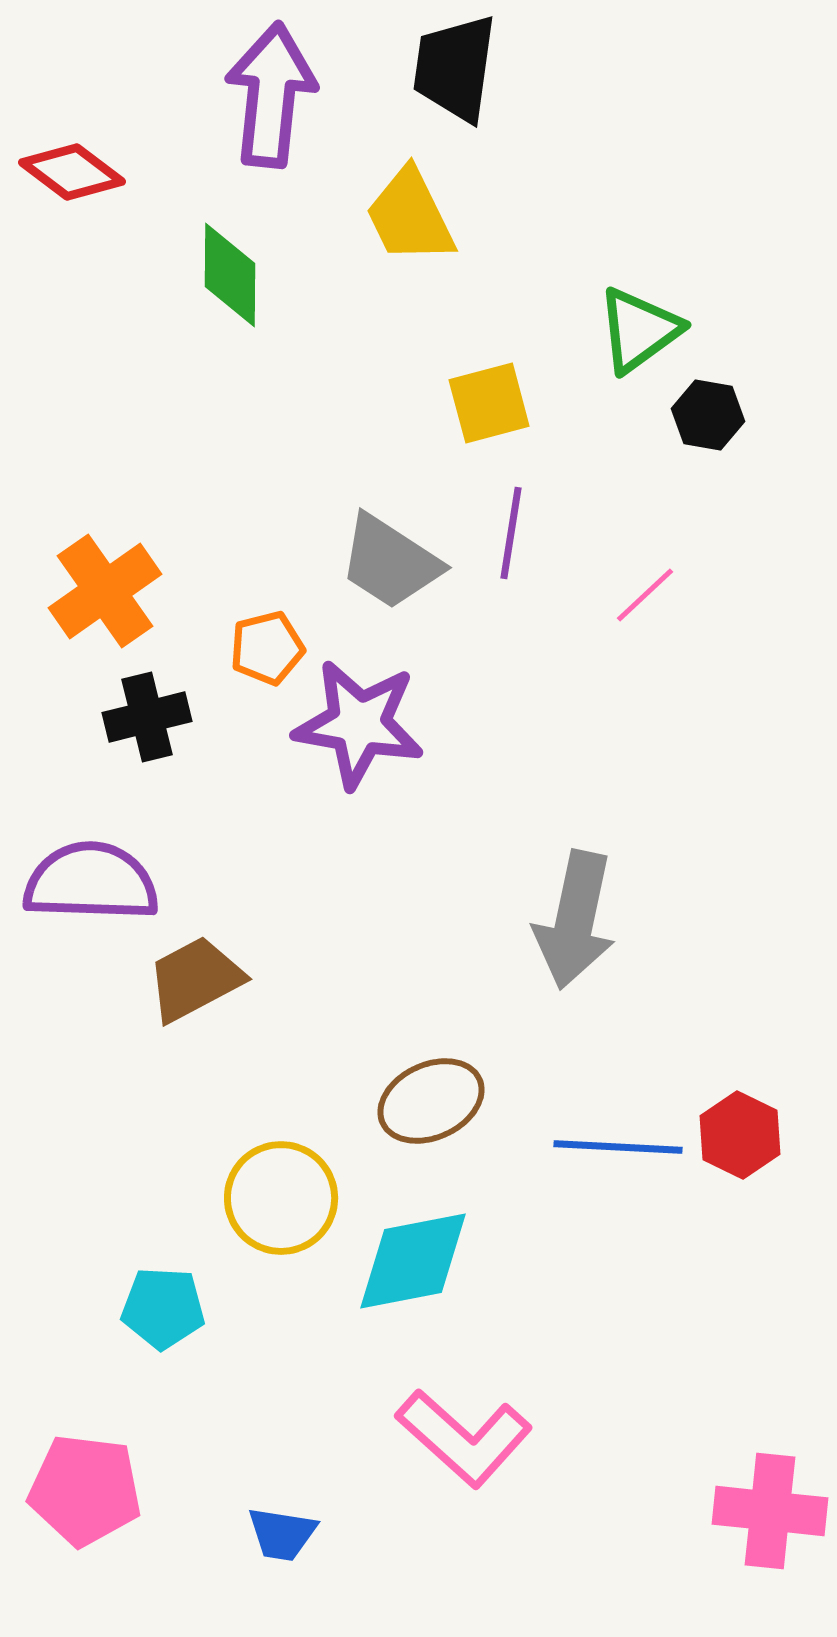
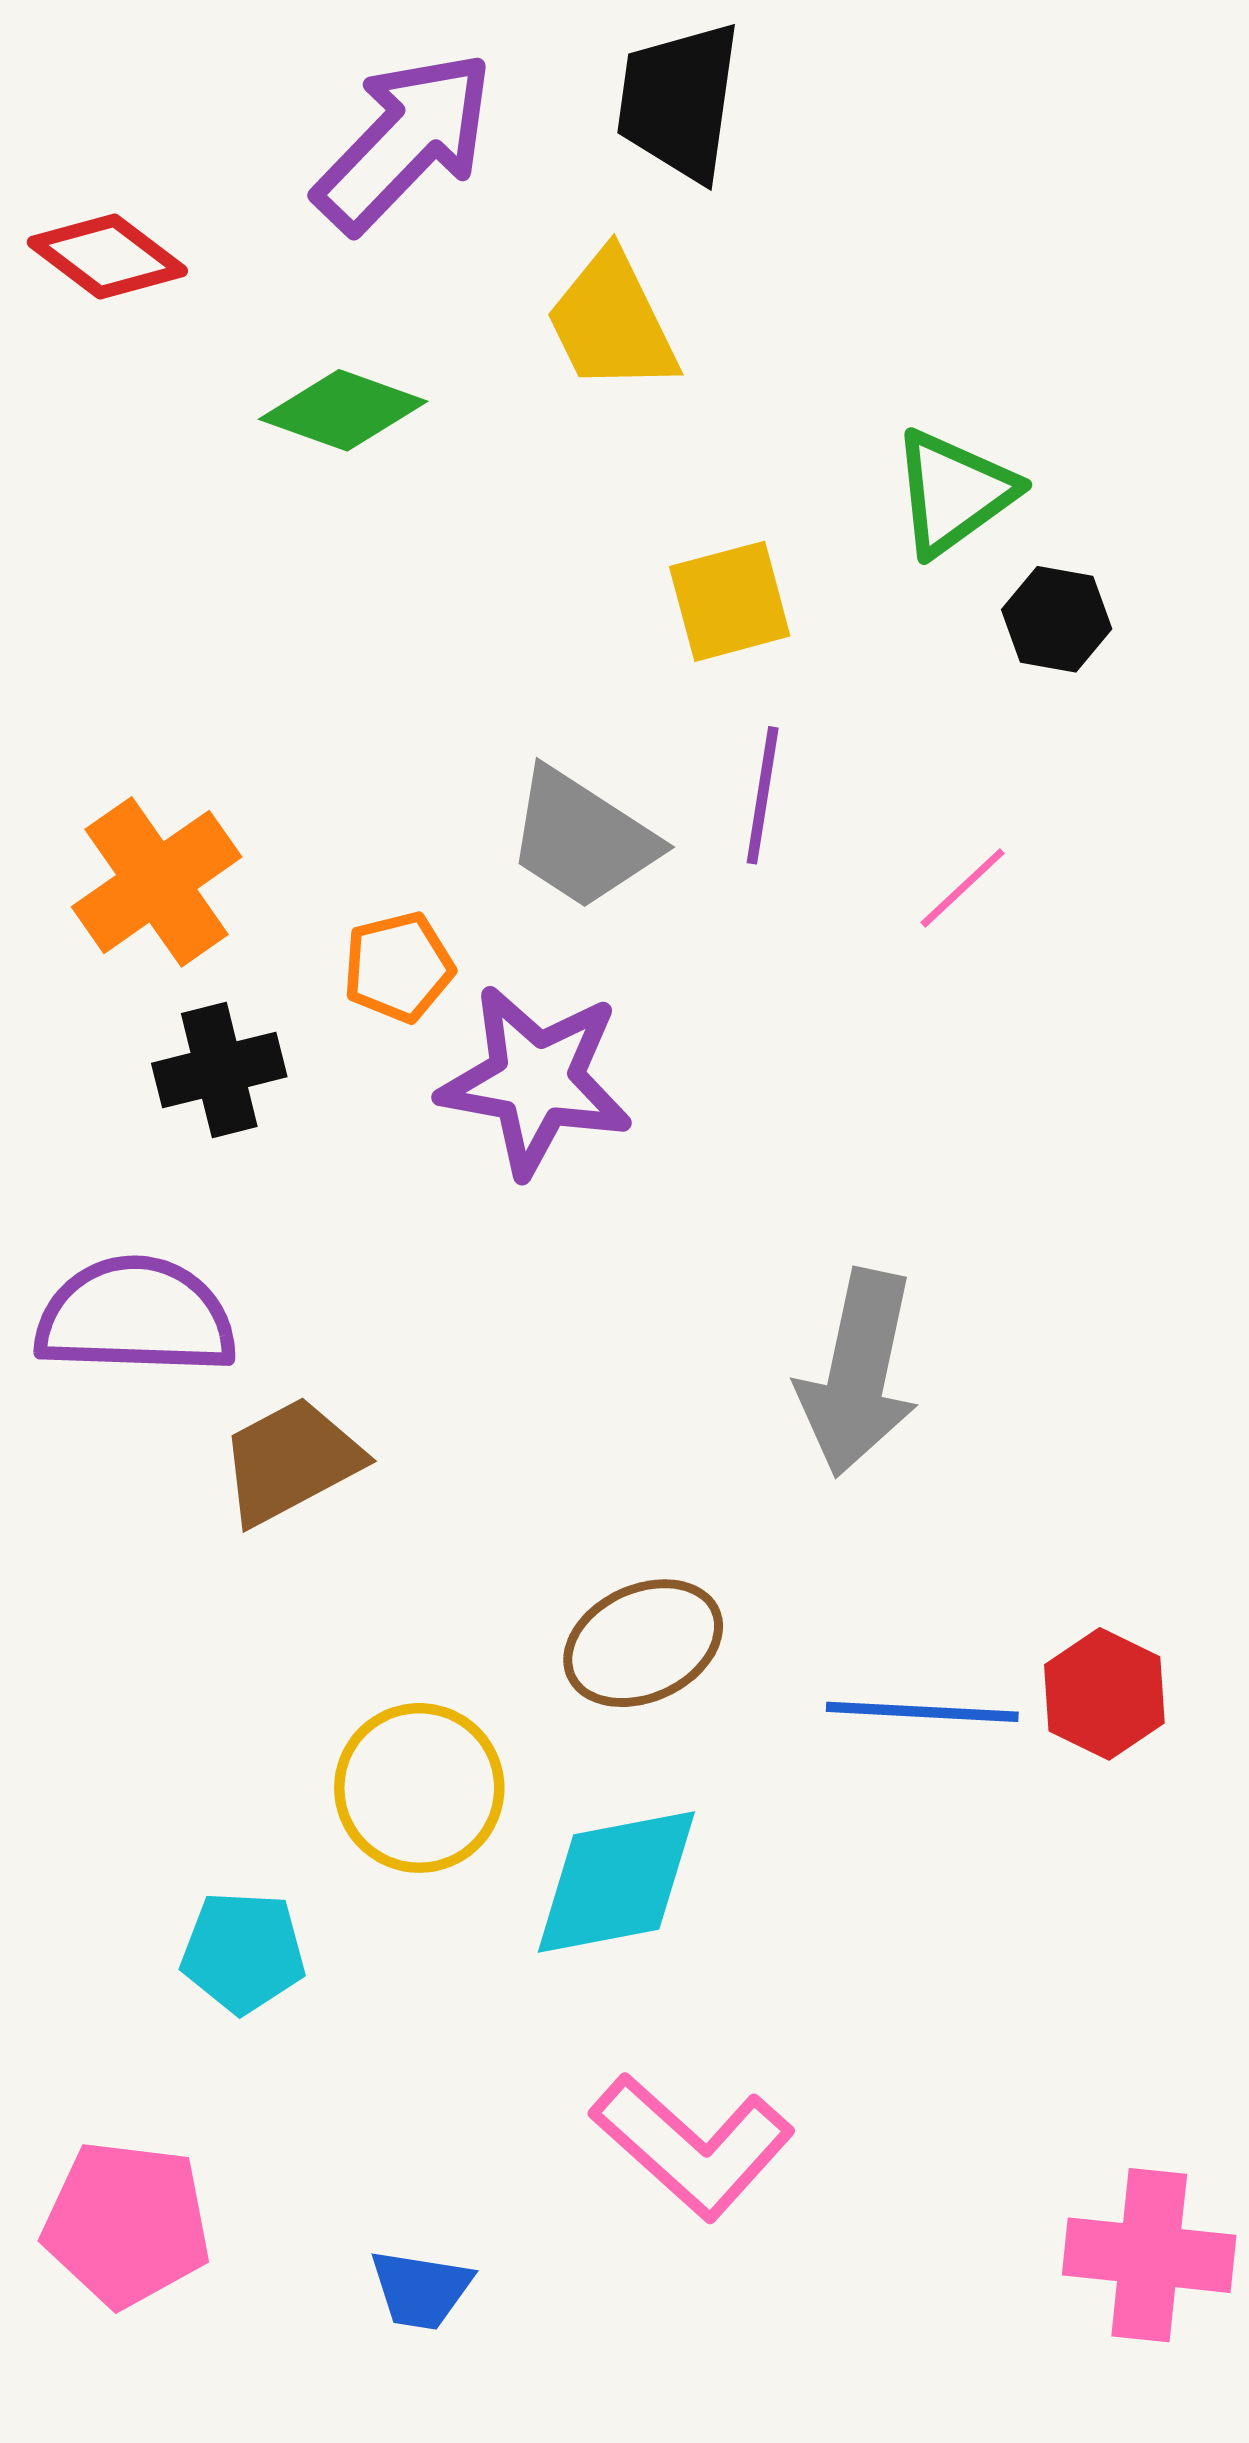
purple arrow: (271, 95) -> (404, 142), turned 38
green diamond: (230, 275) -> (343, 410), turned -71

